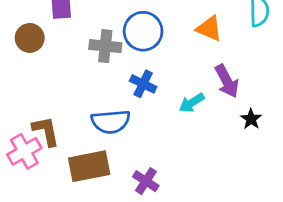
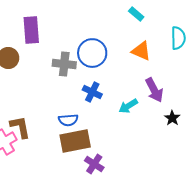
blue semicircle: (111, 122) -> (68, 120), size x0.7
brown rectangle: (89, 166) -> (75, 141), moved

